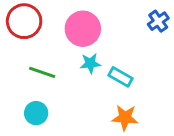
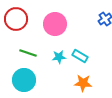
cyan star: (90, 63) -> (59, 57), moved
cyan circle: (36, 113) -> (24, 80), size x1.5

